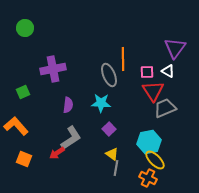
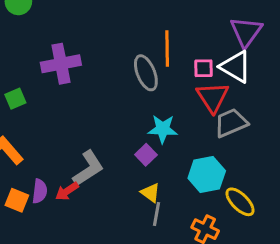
white triangle: (168, 71) -> (235, 67), size x1.6
cyan star: (101, 103) -> (163, 129), moved
purple semicircle: (68, 105) -> (40, 191), moved
yellow ellipse: (155, 160) -> (240, 202), moved

